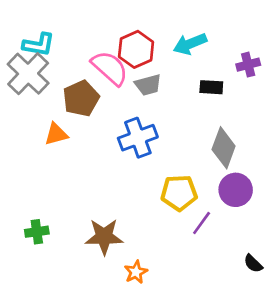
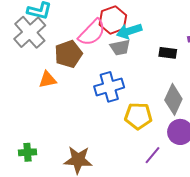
cyan arrow: (190, 44) -> (129, 31), moved
pink semicircle: (110, 68) -> (92, 33), turned 88
yellow pentagon: (179, 193) -> (138, 116), moved

